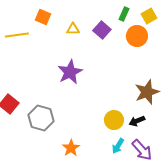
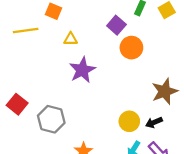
yellow triangle: (73, 29) -> (71, 39), moved
orange circle: (137, 36) -> (131, 48), moved

